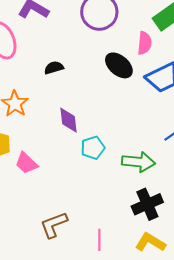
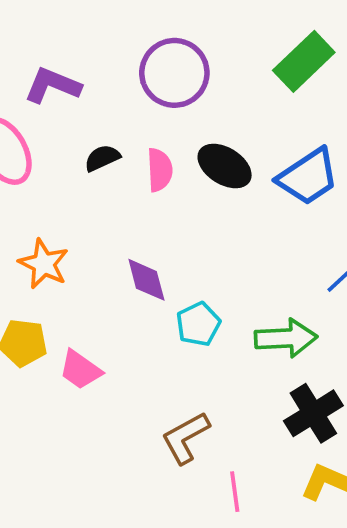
pink semicircle: (145, 43) -> (160, 170), moved
black semicircle: (54, 68) -> (102, 158), moved
brown L-shape: (54, 225) -> (185, 438), moved

